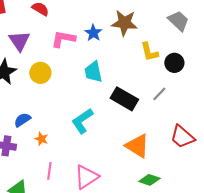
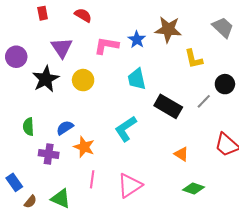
black circle: (174, 63) -> (225, 84), moved
orange star: (41, 139) -> (84, 147), size x1.5
orange triangle: (137, 146) -> (181, 154), size x0.6

